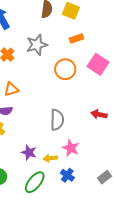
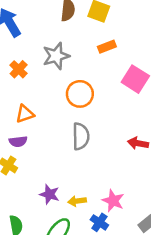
orange circle: (65, 69) -> (80, 94), moved
gray semicircle: (57, 120) -> (81, 136), moved
pink star: (71, 148) -> (113, 201), moved

